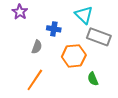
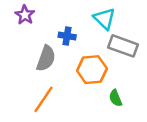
gray semicircle: (37, 47) -> (46, 58), size x1.5

